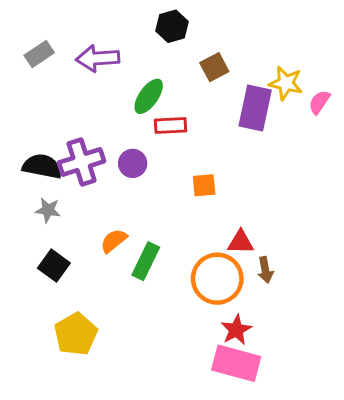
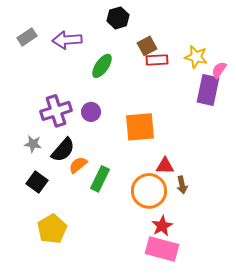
purple rectangle: (255, 108) -> (208, 90), moved
red rectangle: (171, 125) -> (157, 60), moved
black semicircle: (42, 166) -> (63, 150), moved, turned 120
orange square: (204, 185) -> (140, 127), size x1.8

